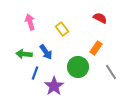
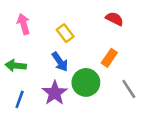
blue arrow: (46, 52) -> (60, 62), moved
blue line: (35, 73) -> (20, 99), moved
purple star: (54, 86) -> (55, 93), moved

